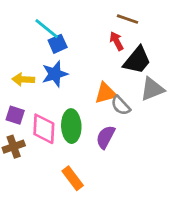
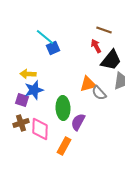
blue star: (55, 74) -> (34, 90), moved
pink diamond: (44, 129) -> (40, 129), moved
purple semicircle: (106, 137) -> (78, 122), moved
orange rectangle: (73, 178) -> (64, 146), turned 66

